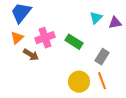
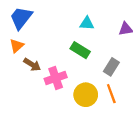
cyan triangle: (96, 18) -> (87, 23), moved, turned 48
pink cross: (45, 38) -> (56, 78), moved

